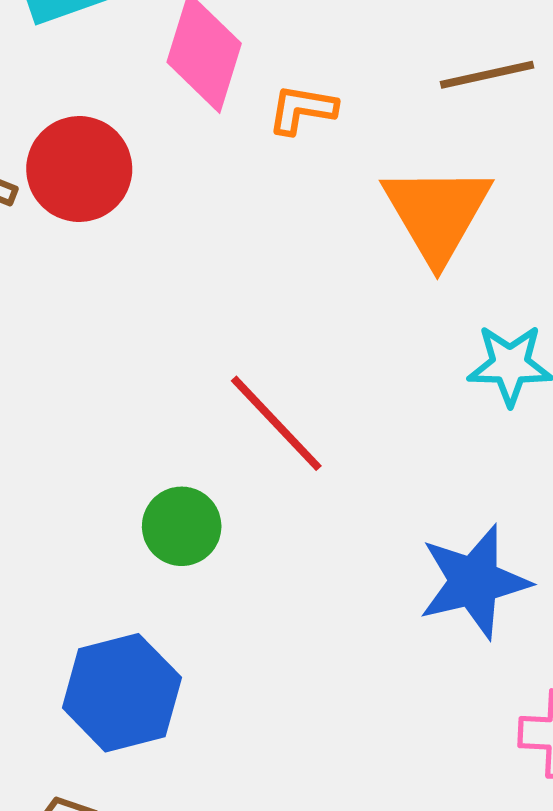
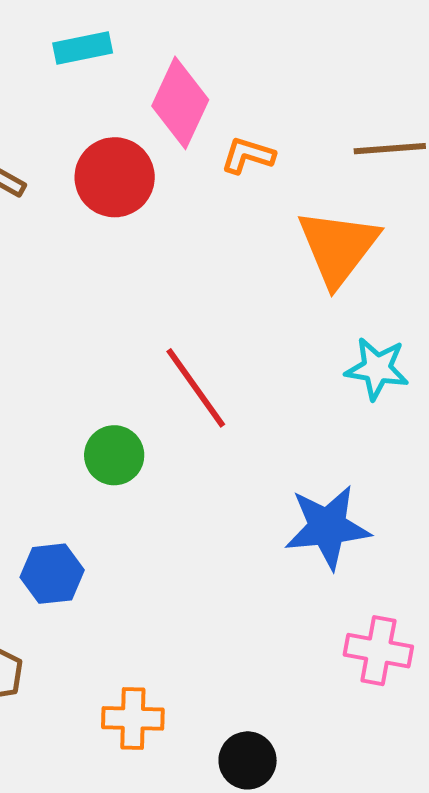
red circle: (79, 169) -> (115, 177), moved
blue hexagon: (122, 693) -> (52, 574), size x0.7

